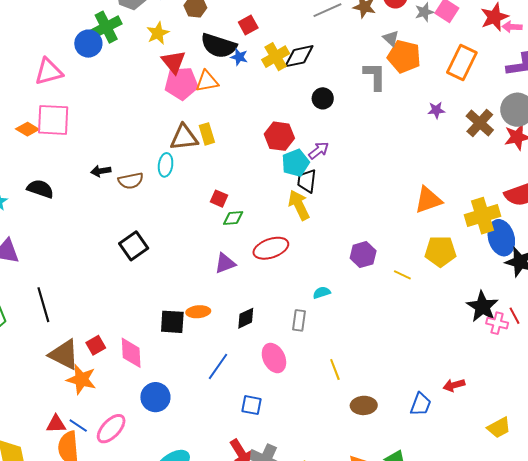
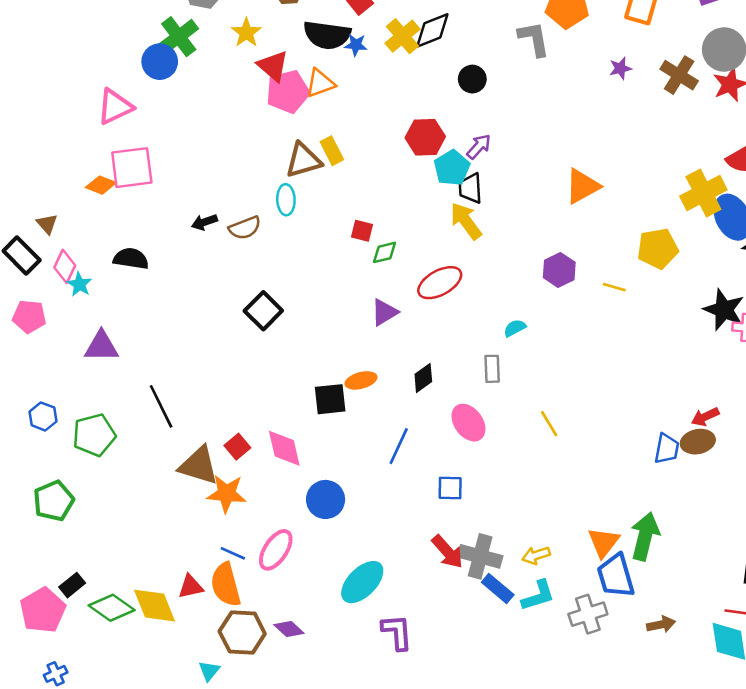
orange triangle: (428, 200) -> (582, 186), moved
brown ellipse: (364, 405) -> (698, 442), moved
red triangle: (56, 424) -> (191, 587), moved

